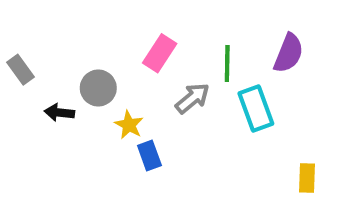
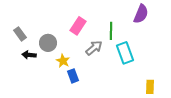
purple semicircle: (289, 53) -> (141, 14), moved
gray rectangle: (20, 70) -> (20, 34), moved

